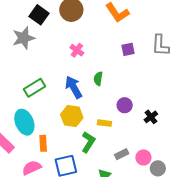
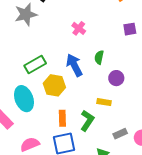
purple circle: (125, 105) -> (116, 78), moved
yellow hexagon: (72, 116) -> (54, 85), moved
orange rectangle: (43, 143) -> (62, 118), moved

